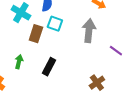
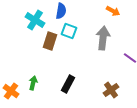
green arrow: (19, 62) -> (33, 83), moved
black rectangle: (49, 67) -> (68, 84), moved

